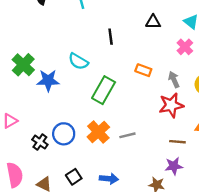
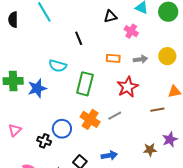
pink cross: (185, 47) -> (131, 31), moved
green cross: (23, 65) -> (13, 81), turned -30
gray arrow: (174, 80) -> (140, 59), turned 120
red star: (171, 105) -> (128, 87), moved
purple star: (174, 166) -> (170, 139), moved

